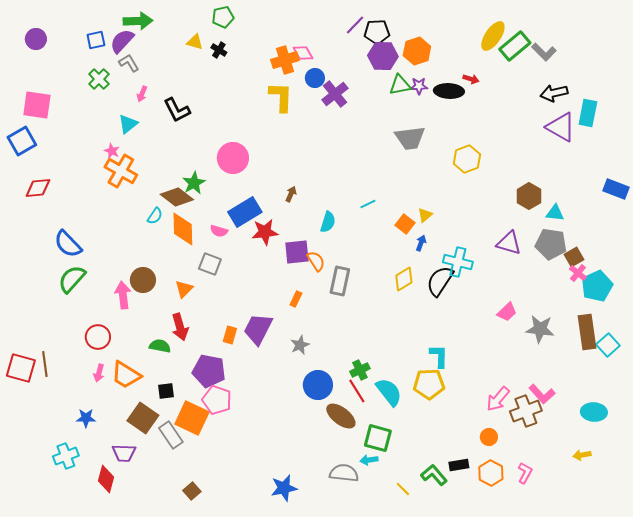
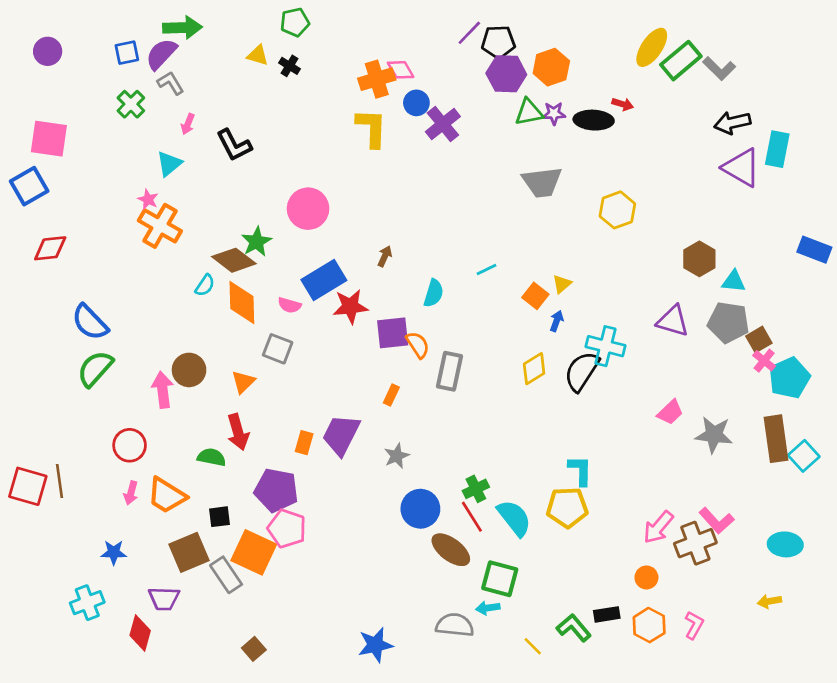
brown square: (143, 418) -> (189, 552), turned 32

